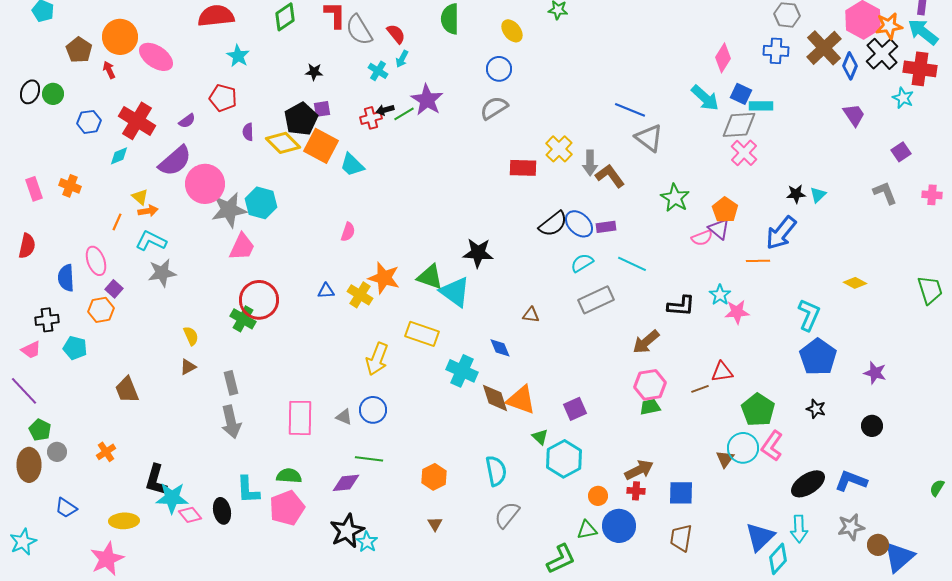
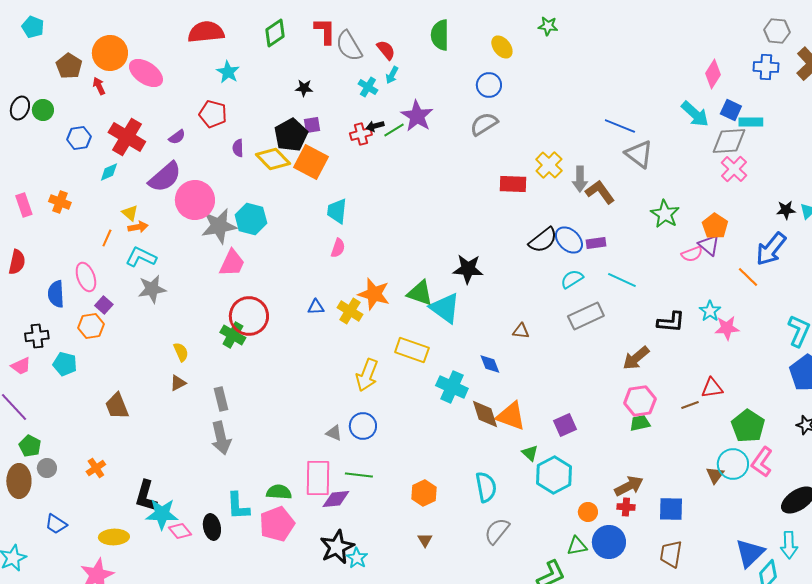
cyan trapezoid: (352, 165) -> (337, 211), moved, turned 52
orange line: (758, 261) -> (748, 277), turned 45
pink rectangle: (300, 418) -> (318, 478), moved

